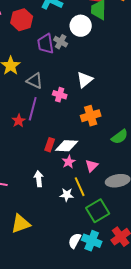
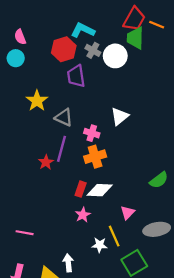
red hexagon: (22, 20) -> (64, 49), moved
gray cross: (61, 42) -> (93, 50), moved
orange cross: (91, 116) -> (95, 157), moved
pink star: (69, 162) -> (83, 215), moved
white arrow: (39, 179) -> (68, 263), moved

